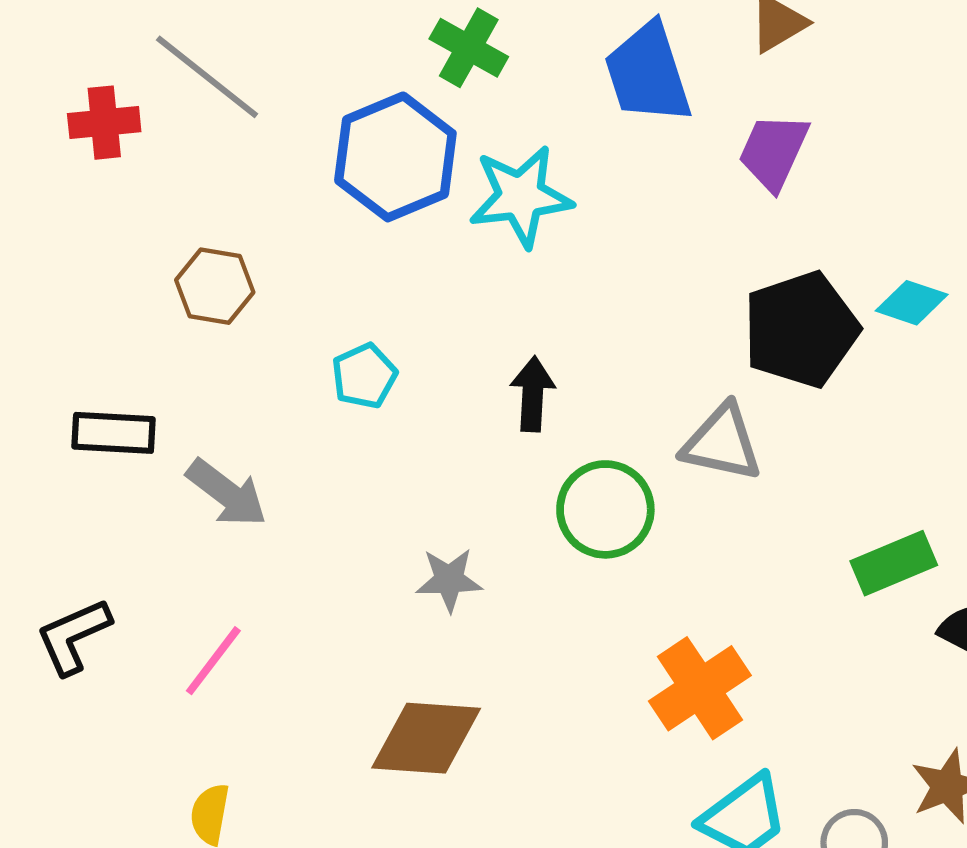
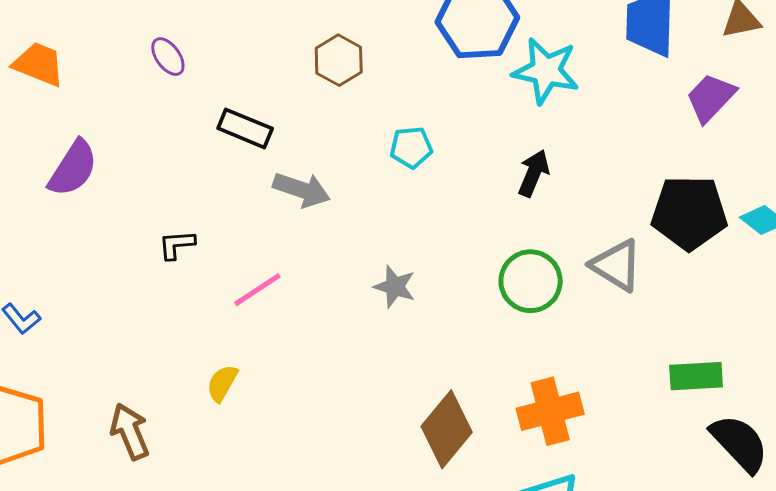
black arrow: (533, 394) -> (534, 173), moved
gray arrow: (227, 493) -> (302, 190), turned -38
gray star: (449, 580) -> (395, 287), moved
black L-shape: (73, 636) -> (177, 245), size x0.7
brown diamond: (426, 738) -> (447, 429), moved, turned -74

